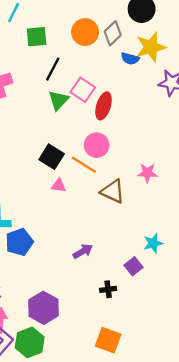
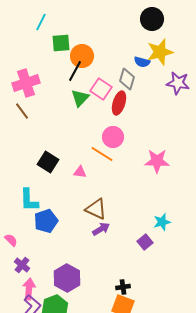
orange circle: (85, 32) -> (82, 56), moved
gray diamond: (113, 33) -> (127, 79), moved, turned -30
black square: (52, 157) -> (48, 162), moved
pink star: (147, 173) -> (157, 161), size x1.4
brown triangle: (113, 191) -> (96, 209), moved
black cross: (108, 289) -> (123, 287), moved

